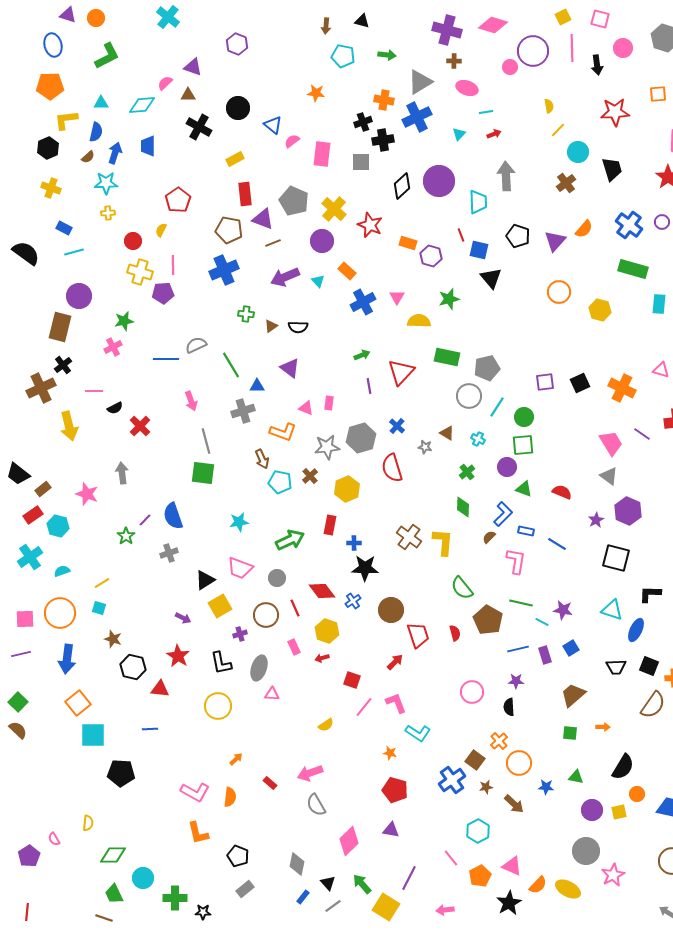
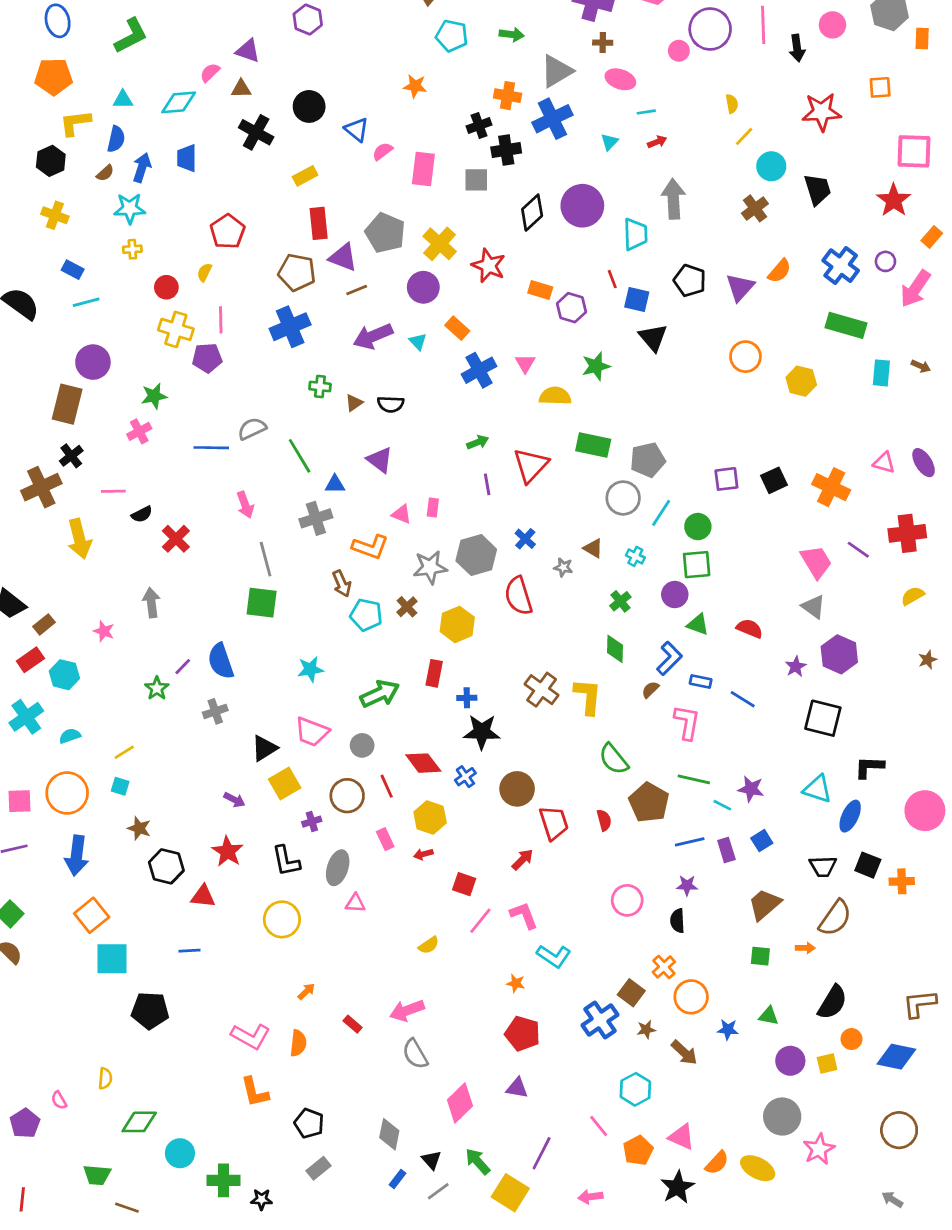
pink star: (87, 494) -> (104, 631), size x0.7
brown semicircle: (653, 705) -> (835, 918), moved
green trapezoid: (114, 894) -> (97, 1175), moved, turned -60

